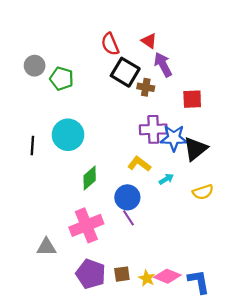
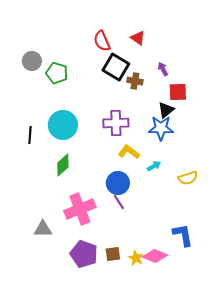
purple arrow: (163, 65) -> (163, 69), moved, size x0.6
purple cross: (153, 129) -> (116, 123), moved
black triangle: (195, 149) -> (166, 110), moved, size x0.7
green diamond: (90, 178) -> (63, 165), moved
blue L-shape: (199, 282) -> (183, 235), moved

